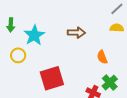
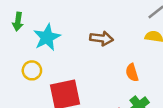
yellow circle: (18, 55) -> (32, 70), moved

